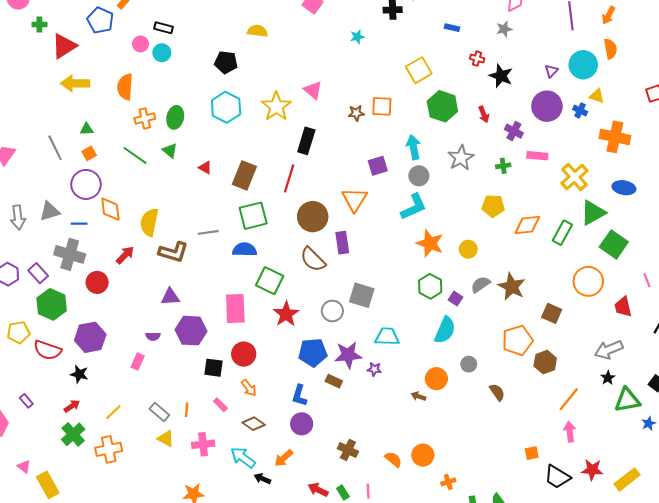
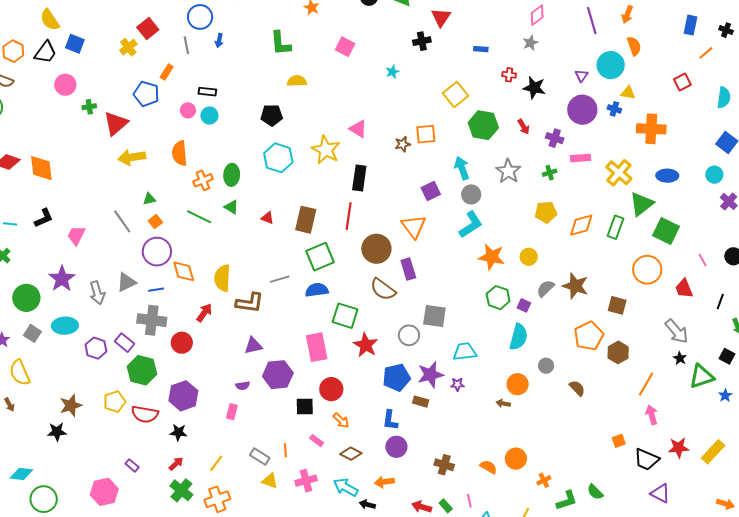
gray arrow: (609, 350) -> (677, 331), turned -100
orange arrow: (284, 458) -> (384, 482), turned 42

